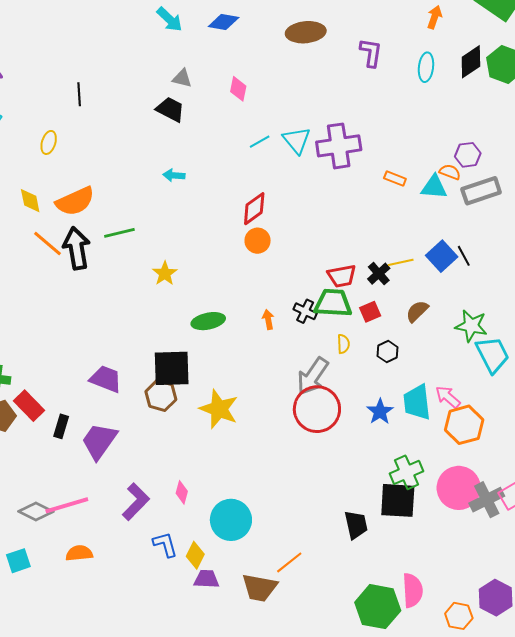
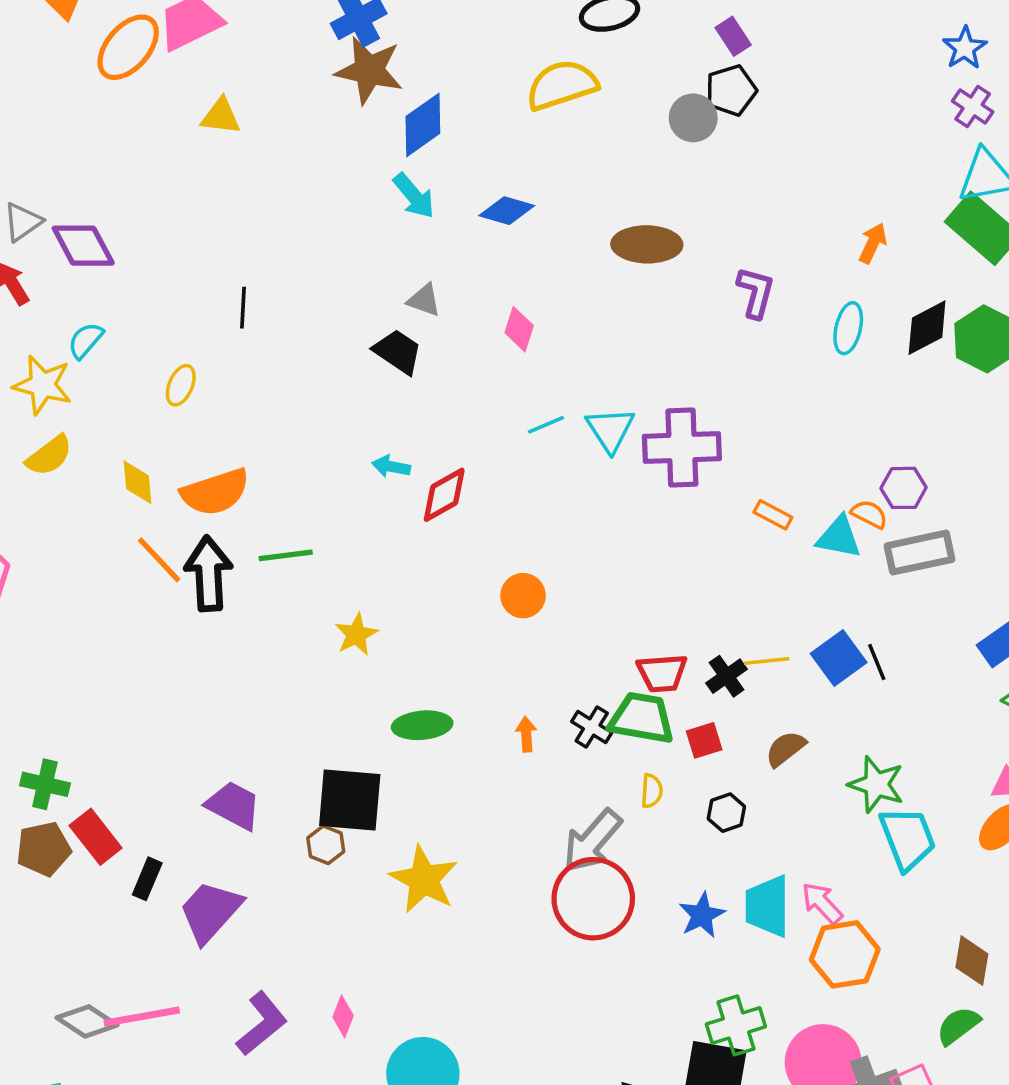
red diamond: (254, 209) -> (444, 495), moved
brown hexagon: (161, 395) -> (326, 845), size x0.7

